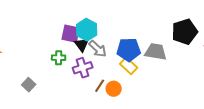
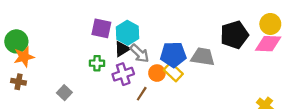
purple square: (71, 34) -> (101, 28), moved
black triangle: (82, 45) -> (122, 49), turned 35
orange circle: (114, 89) -> (157, 73), moved

